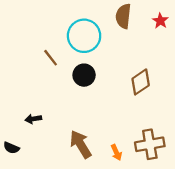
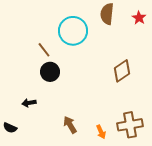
black circle: (84, 75) -> (50, 72), moved
brown arrow: (81, 144) -> (70, 125), size x0.7

